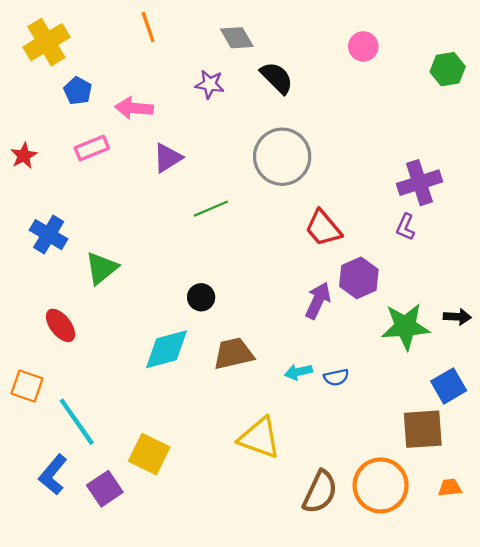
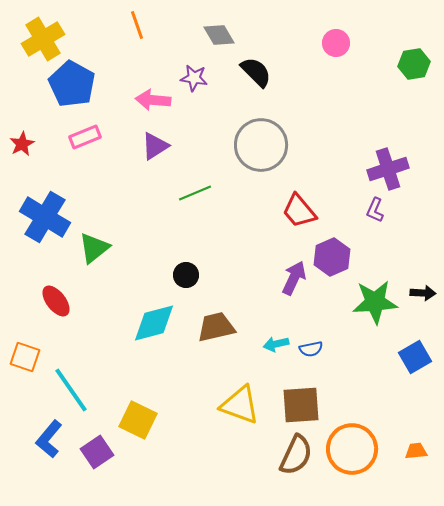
blue pentagon: (78, 91) -> (72, 84), size x1.8
pink arrow: (134, 108) -> (153, 100), moved
blue cross: (49, 235) -> (45, 217), size x1.4
brown square: (423, 429) -> (301, 405), moved

